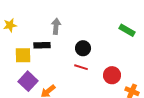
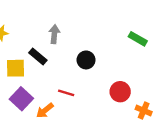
black rectangle: (42, 45) -> (38, 56), turned 42
red line: (81, 67) -> (66, 93), moved

